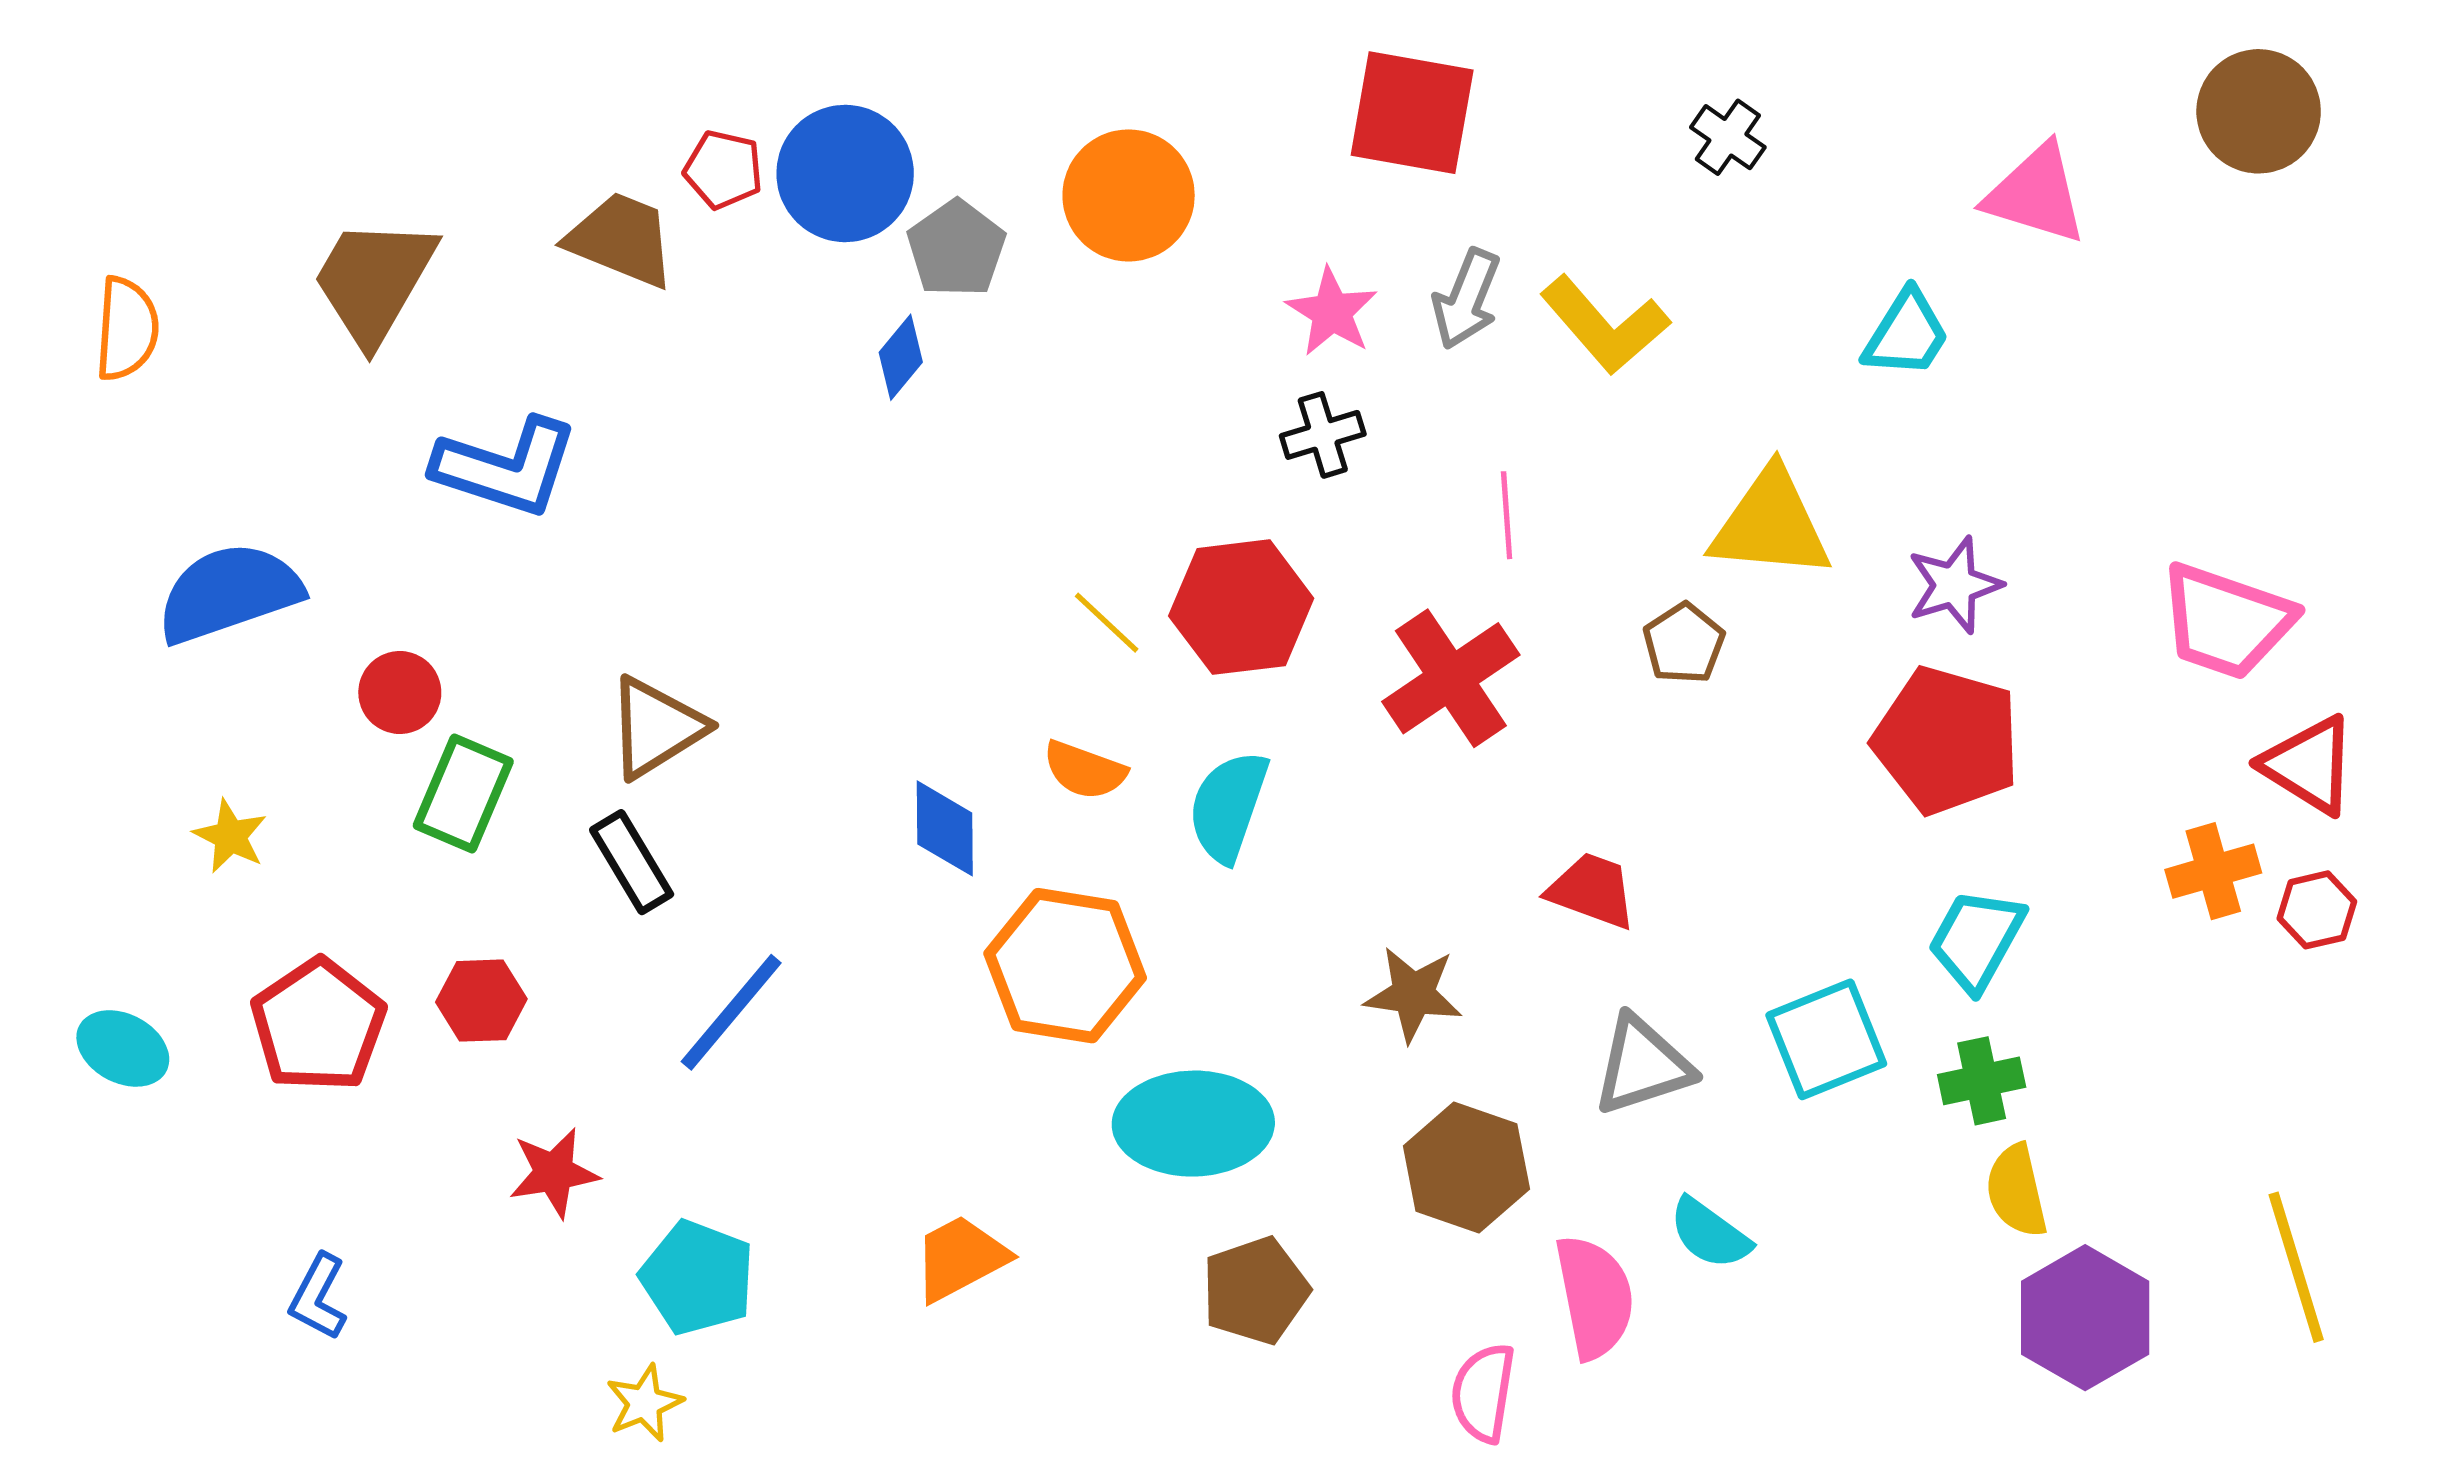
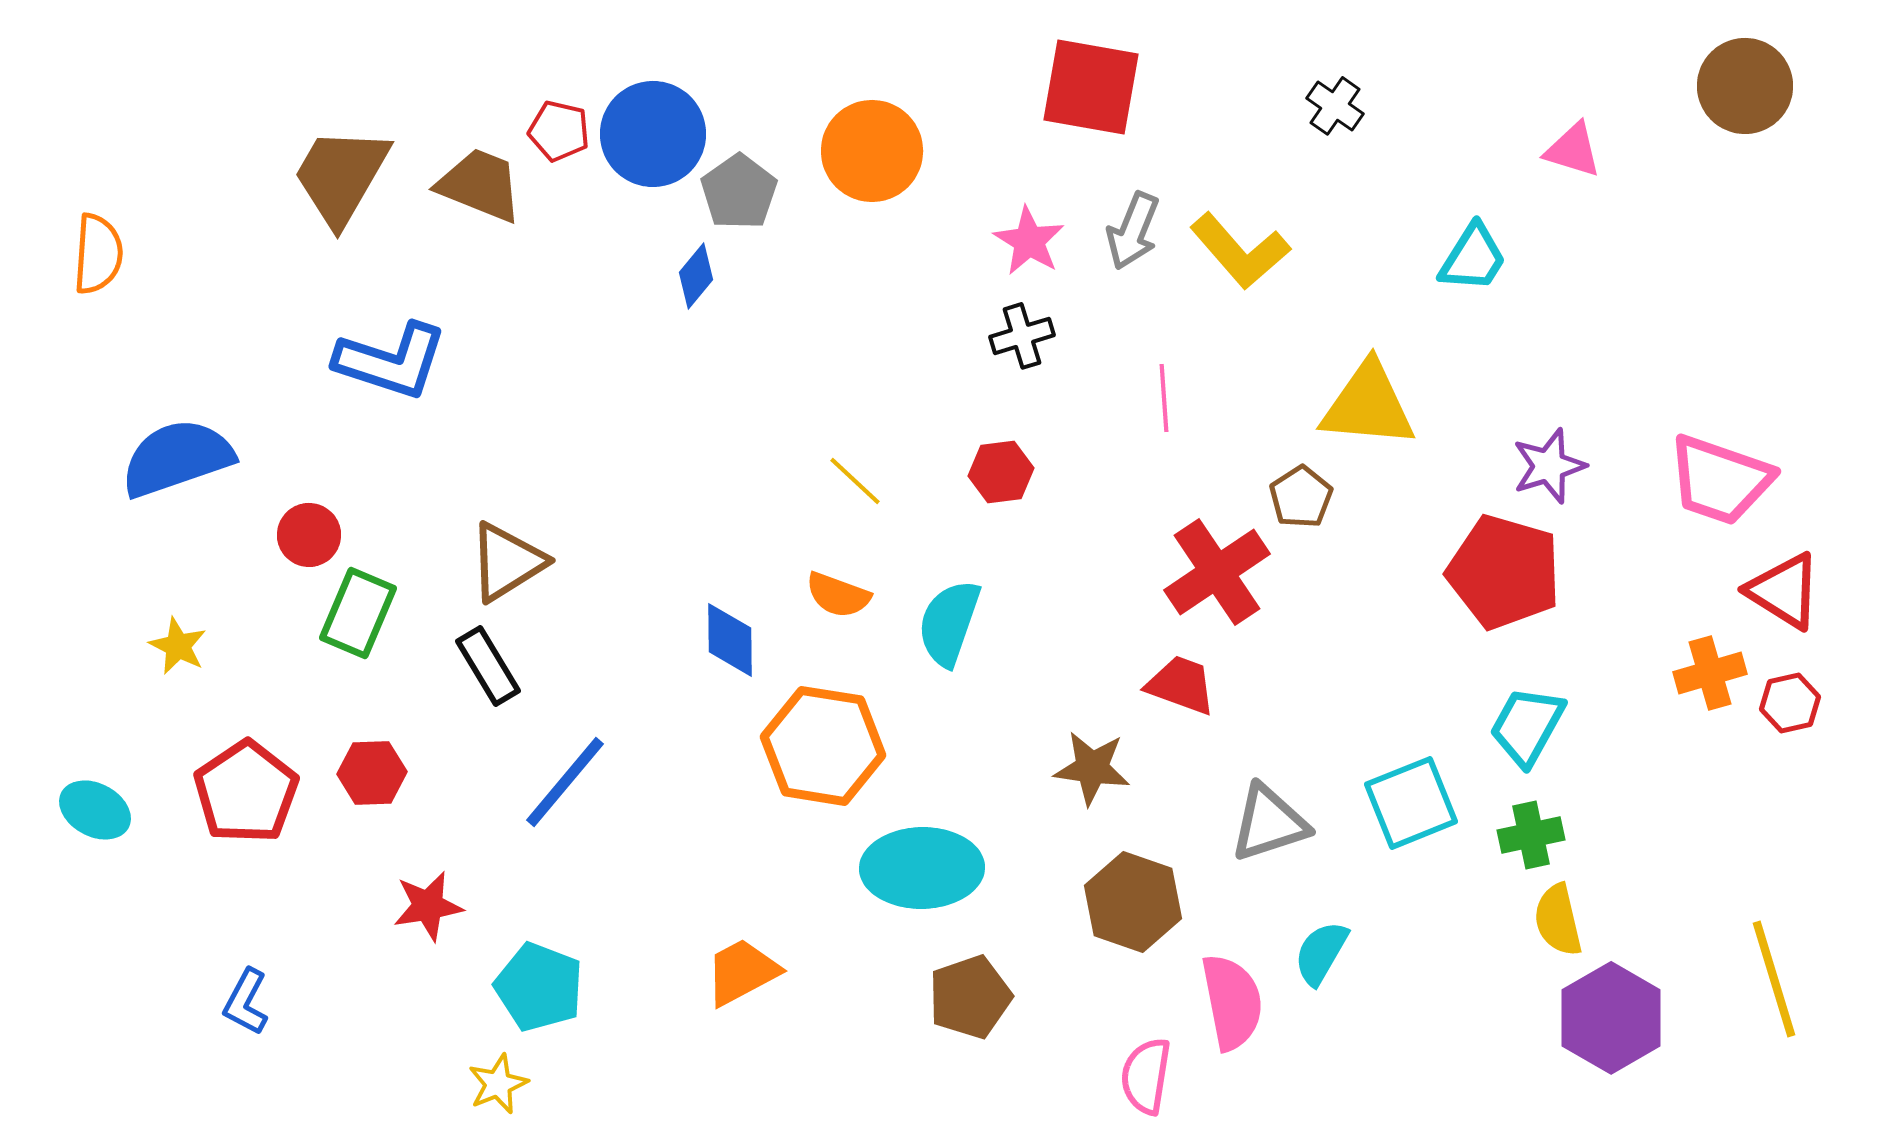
pink triangle: (2036, 194) -> (1573, 150), size x0.7
brown trapezoid: (374, 281) -> (341, 176), moved
purple star: (1954, 585) -> (1549, 466), moved
red hexagon: (1241, 607) -> (1001, 472), moved, size x0.6
red cross: (1451, 678) -> (1217, 572), moved
red trapezoid: (1592, 891) -> (1181, 685), moved
cyan semicircle: (1710, 1234) -> (1321, 953), turned 84

